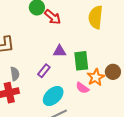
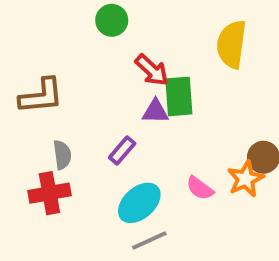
red arrow: (53, 17) -> (152, 70), moved
green rectangle: (81, 61) -> (179, 96), moved
orange star: (96, 77) -> (246, 179), moved

